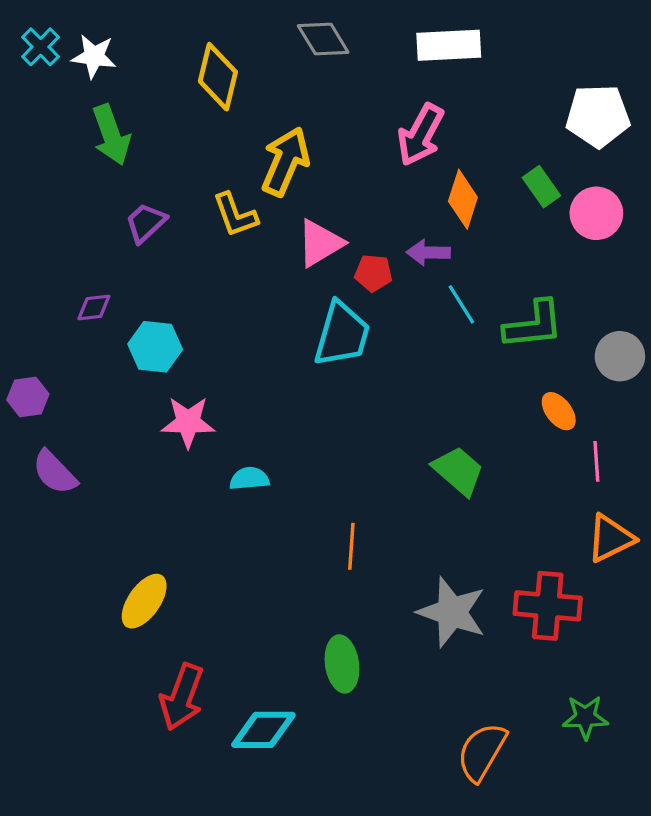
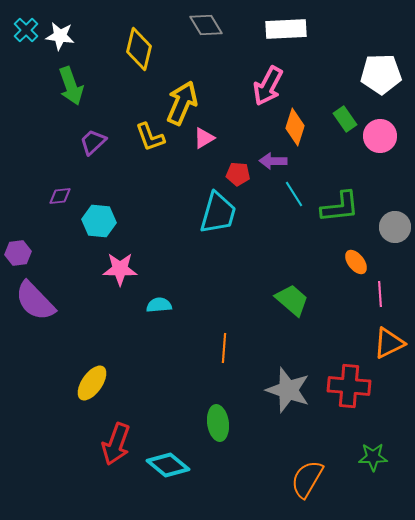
pink triangle: (320, 243) -> (204, 138), moved, size x0.7
purple semicircle: (55, 472) -> (35, 301), size x1.4
cyan diamond: (263, 730) -> (168, 465), turned 39

